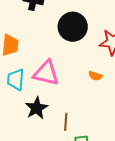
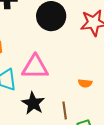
orange semicircle: (95, 76) -> (85, 83), moved

